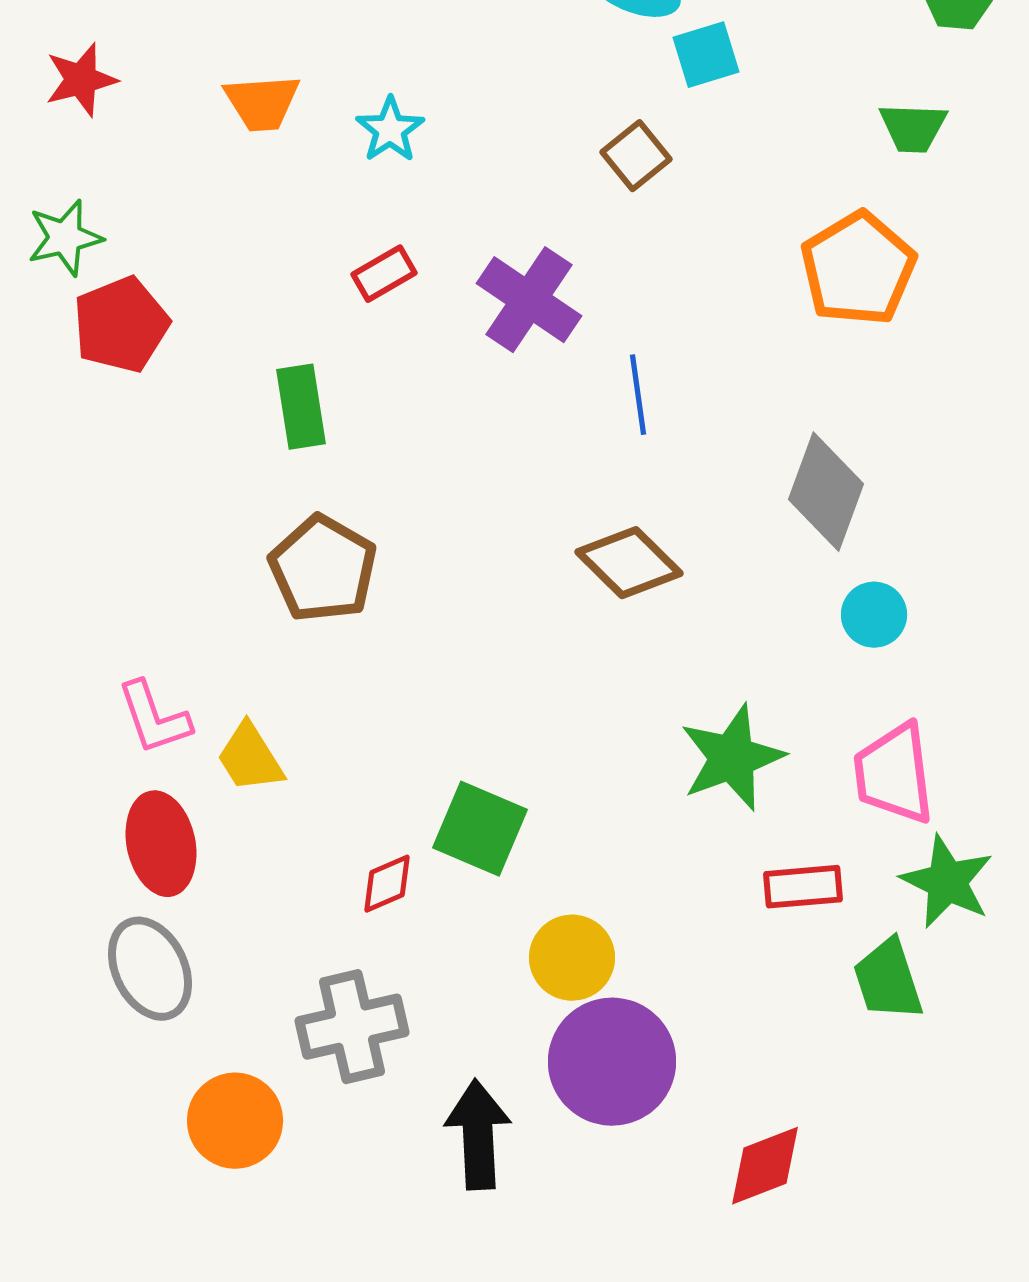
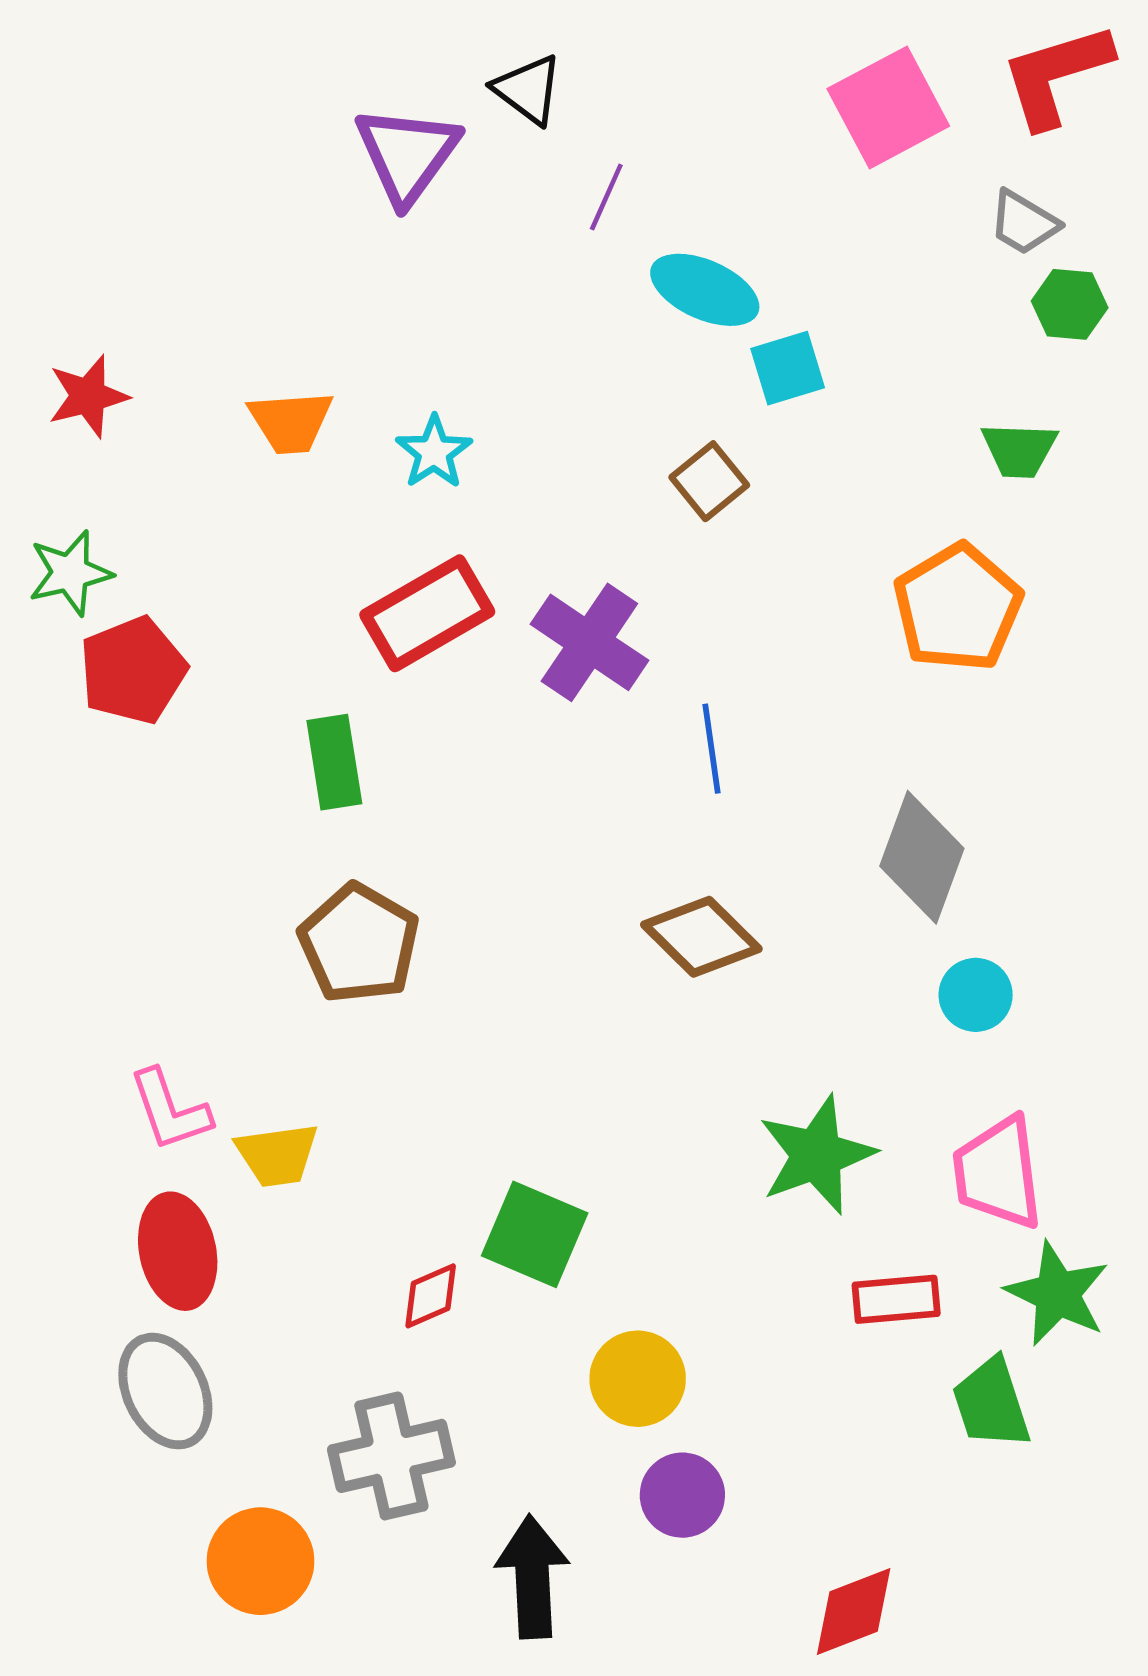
red rectangle: (384, 274) -> (427, 613), size x1.8
yellow trapezoid: (250, 758) -> (277, 1155), turned -66
purple circle: (612, 1062) -> (682, 1495), size x0.6

